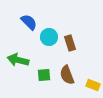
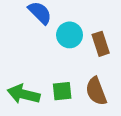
green arrow: (18, 60) -> (24, 94), moved

